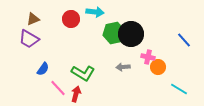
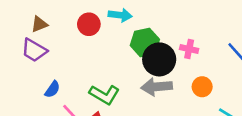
black circle: (131, 34) -> (159, 59), moved
pink cross: (148, 57) -> (189, 49), moved
gray arrow: (123, 67) -> (157, 87), size x1.6

